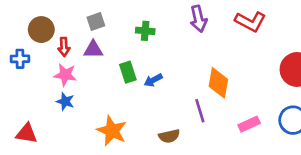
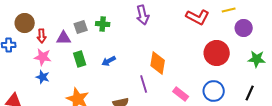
gray square: (96, 22) -> (81, 27), moved
red L-shape: (250, 22) -> (198, 17), moved
green rectangle: (128, 72) -> (80, 59), moved
pink rectangle: (249, 124) -> (181, 94), turned 63

